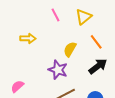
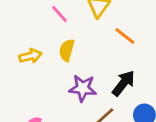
yellow semicircle: (70, 49) -> (67, 50), moved
black arrow: (98, 66) -> (123, 83), moved

